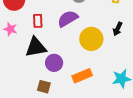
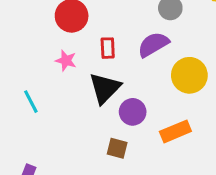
black triangle: (36, 47) -> (105, 88), turned -35

